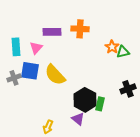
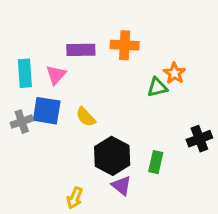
green triangle: (123, 52) -> (157, 87), moved
yellow semicircle: (55, 75) -> (86, 117), size x0.6
black hexagon: (85, 100) -> (112, 156), moved

